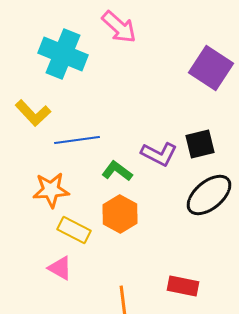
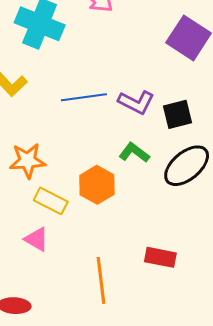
blue line: (77, 140) -> (84, 97), moved
purple L-shape: (159, 154) -> (136, 102), moved
green L-shape: (117, 171) -> (134, 153), moved

